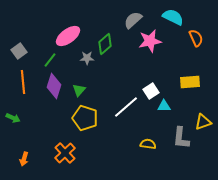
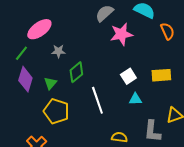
green diamond: (105, 44) -> (76, 72), moved
white square: (151, 91) -> (128, 76), moved
white line: (126, 107) -> (97, 100), turned -68

